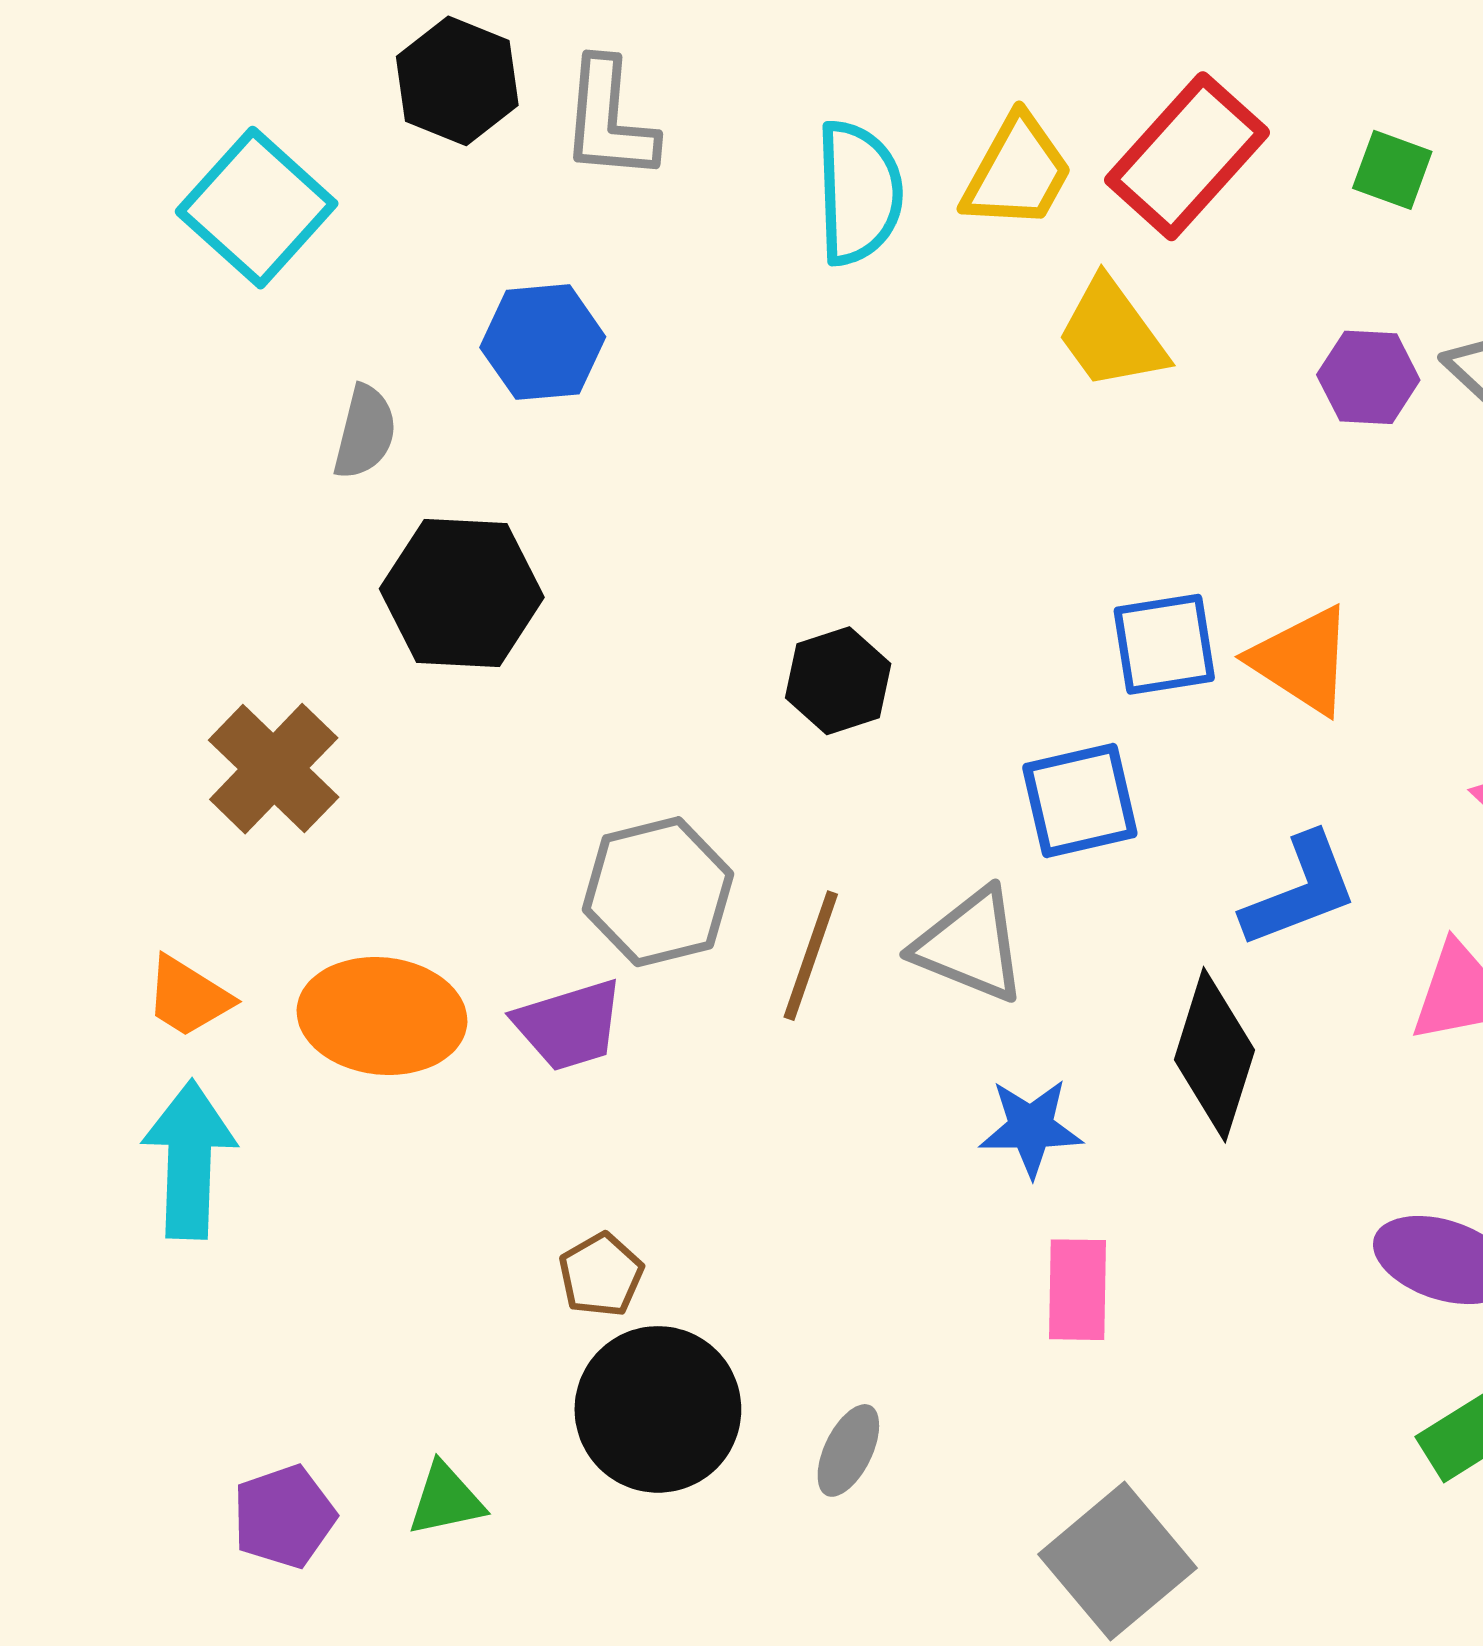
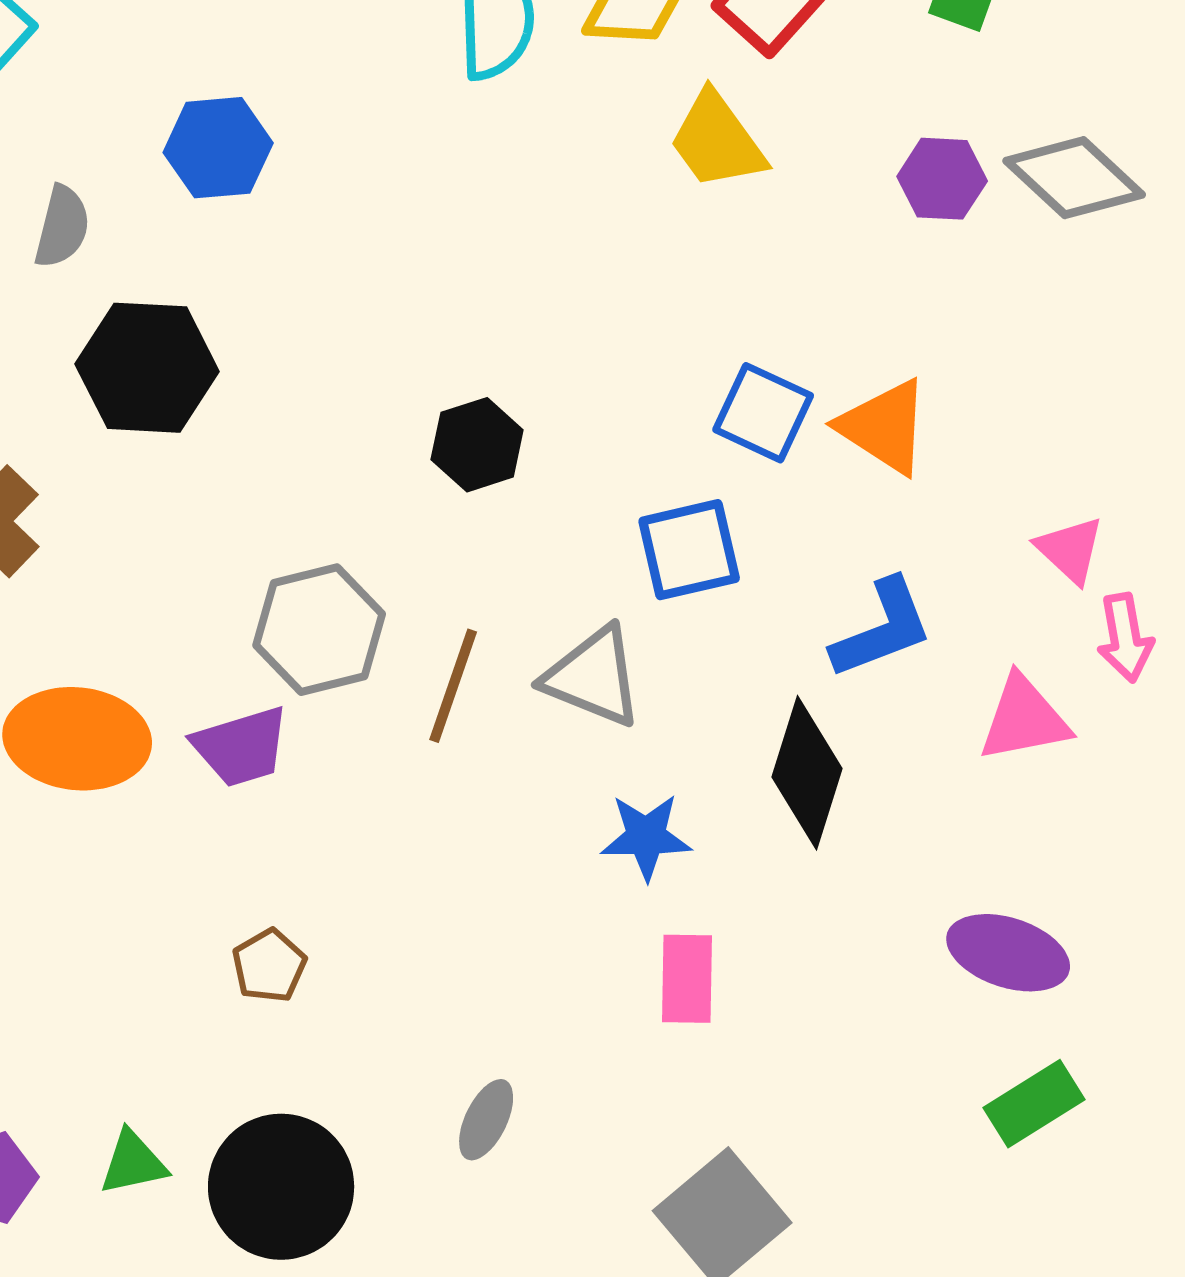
blue square: (1164, 644) -> (763, 413), turned 34
black circle: (658, 1409) -> (281, 1187), moved

